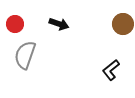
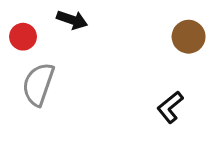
black arrow: (59, 24) -> (72, 20), moved

